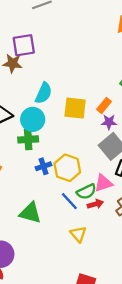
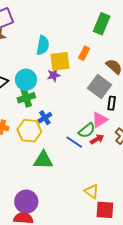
cyan semicircle: (44, 93) -> (43, 45), moved
purple star: (109, 122) -> (54, 75), moved
yellow hexagon: (67, 168) -> (29, 131), moved
yellow triangle: (78, 234) -> (91, 191), moved

